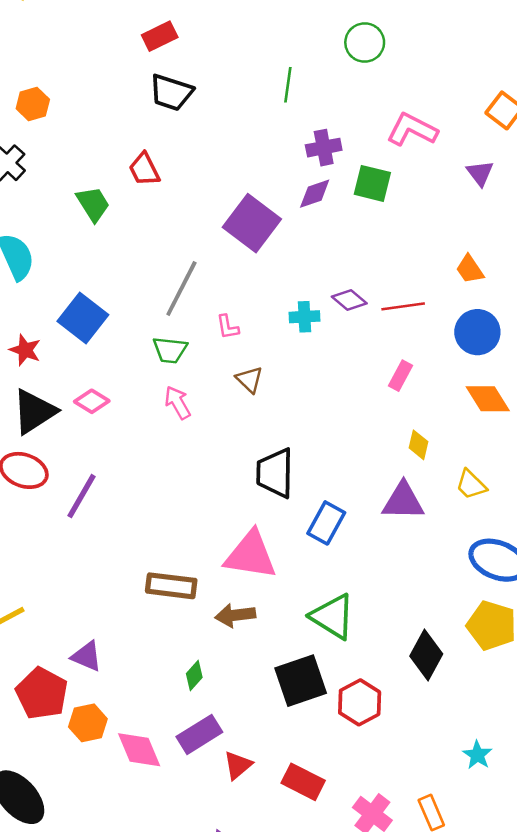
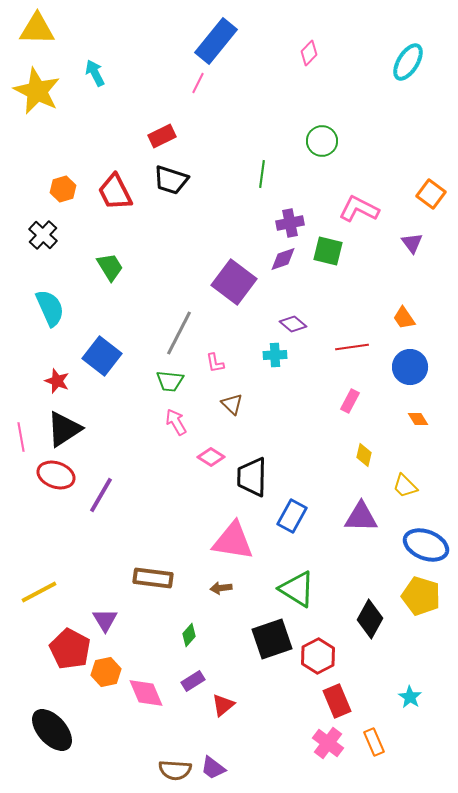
red trapezoid: (144, 169) -> (115, 192), moved, size x1.4
purple diamond: (349, 300) -> (293, 324), moved
orange diamond: (488, 399) -> (418, 419), size x0.6
pink diamond: (92, 401) -> (211, 457), moved
purple triangle: (403, 501) -> (361, 517), moved
brown rectangle: (171, 586) -> (153, 578), moved
brown arrow: (235, 615) -> (221, 588), size x0.7
purple triangle: (87, 656) -> (105, 620), turned 36
purple rectangle: (199, 734) -> (193, 681), size x0.7
red rectangle: (303, 782) -> (337, 701), moved, turned 40

